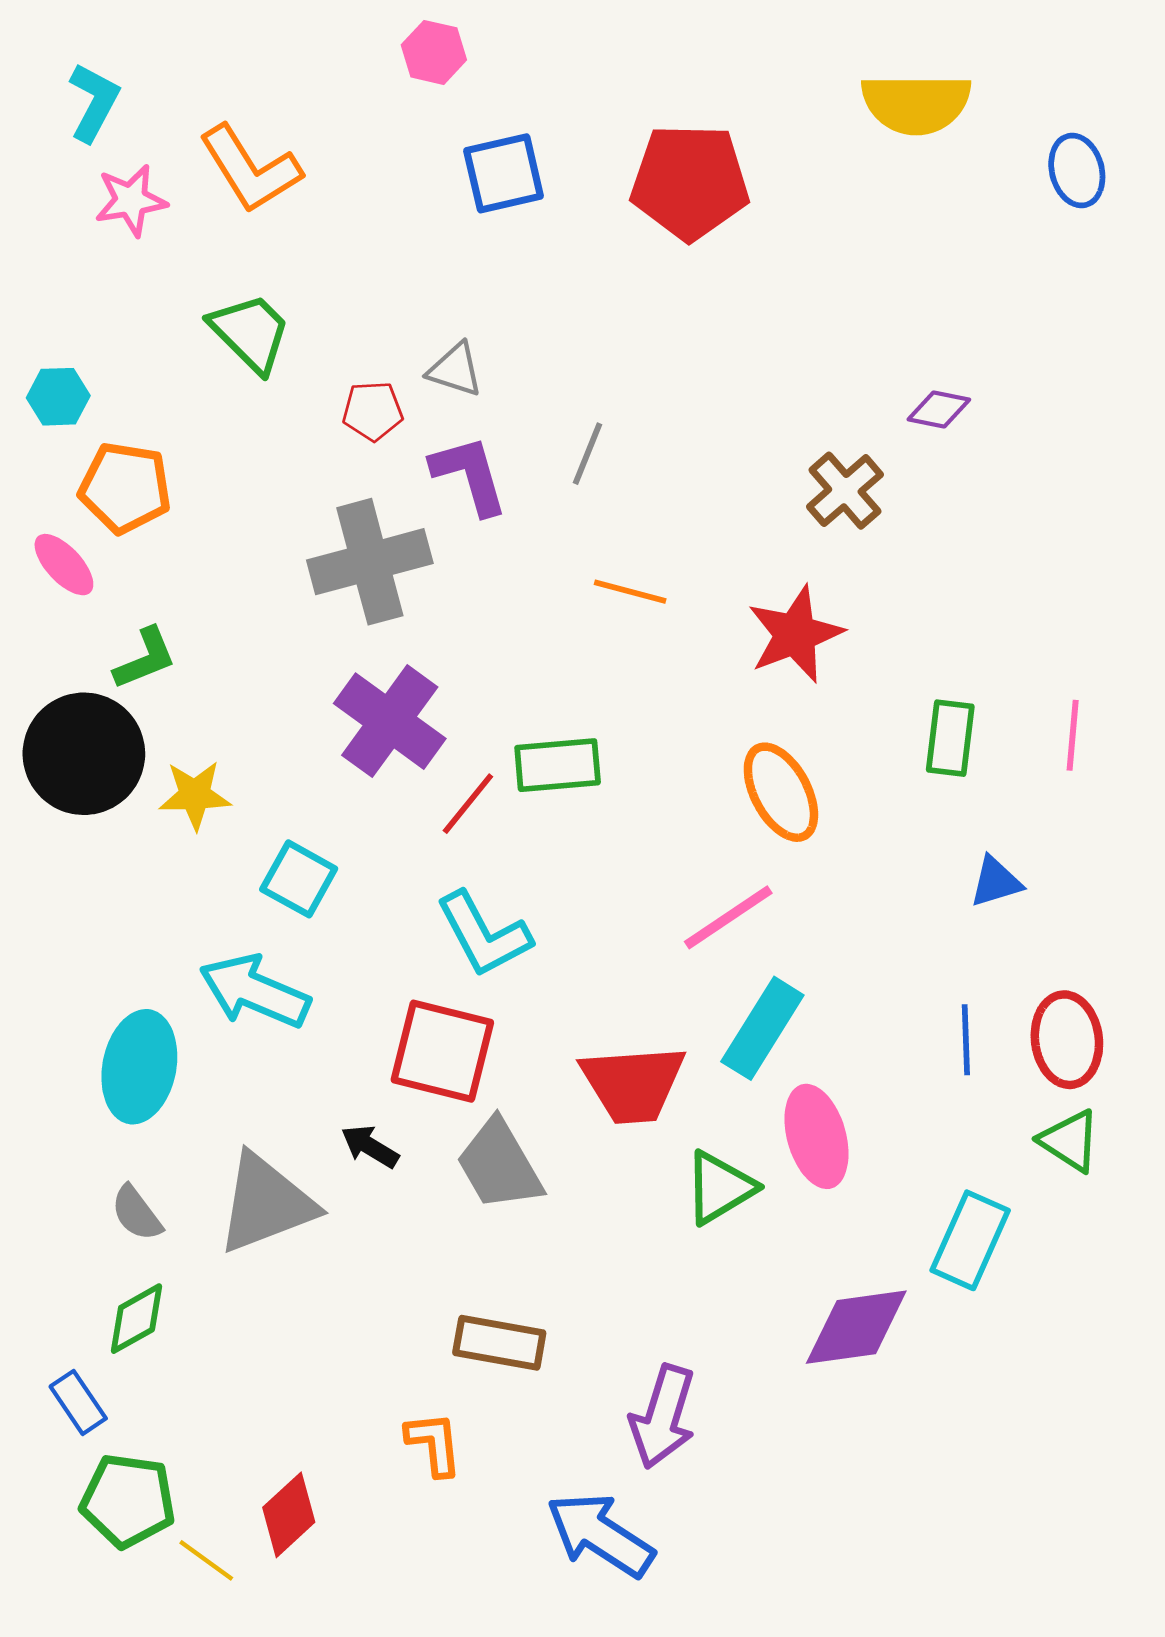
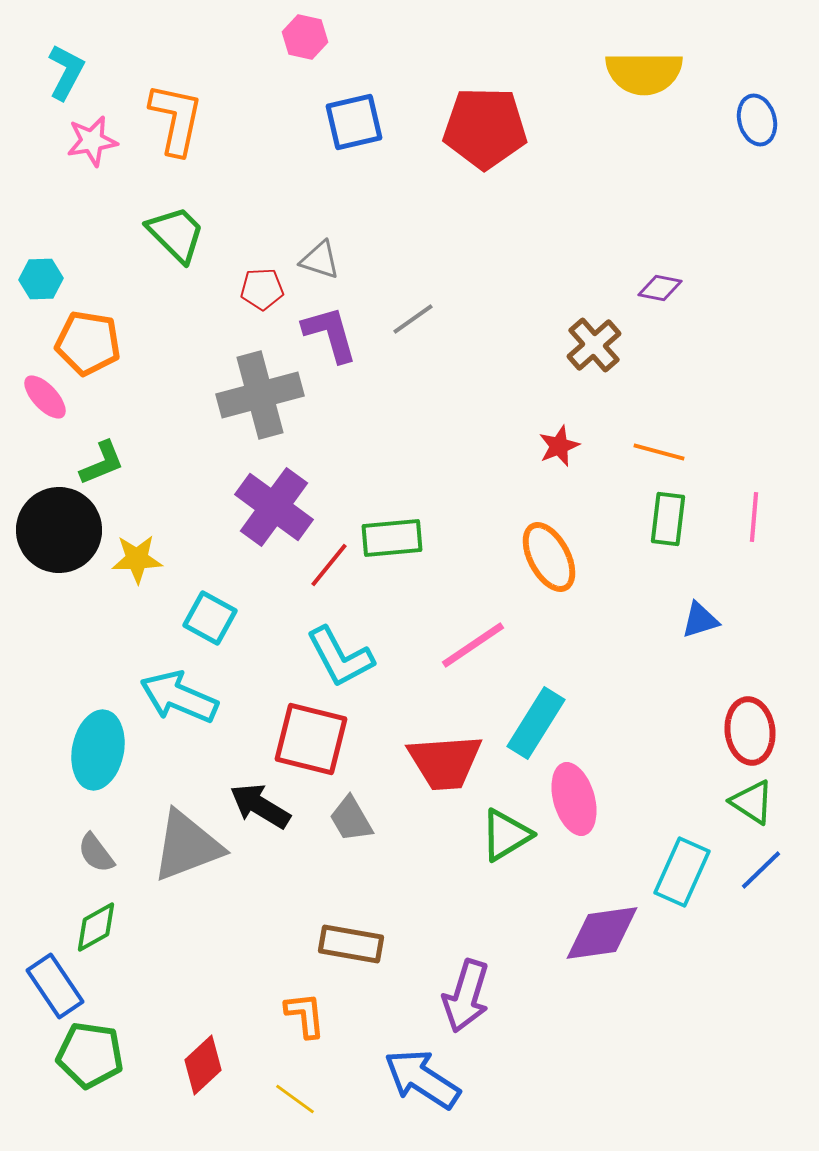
orange L-shape: (250, 169) -> (176, 119), turned -136
gray line: (587, 454) -> (413, 319), turned 33
orange line: (630, 592) -> (659, 452), moved
red star: (795, 634) -> (559, 446), size x0.6
pink line: (728, 917) -> (473, 645), moved
blue line: (966, 1040) -> (761, 870), moved, turned 48
black arrow: (370, 1146) -> (260, 806), size x1.5
gray trapezoid: (499, 1165) -> (351, 819), size x0.7
blue rectangle: (78, 1402) -> (55, 986), size x1.4
yellow line: (206, 1560) -> (295, 1099), moved

